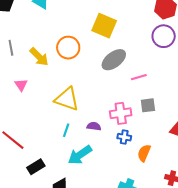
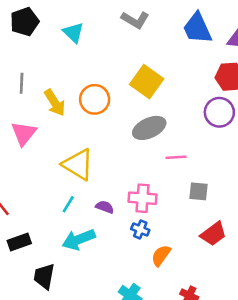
pink triangle: (21, 85) -> (24, 133), size x1.5
gray square: (148, 105) -> (199, 191), moved

